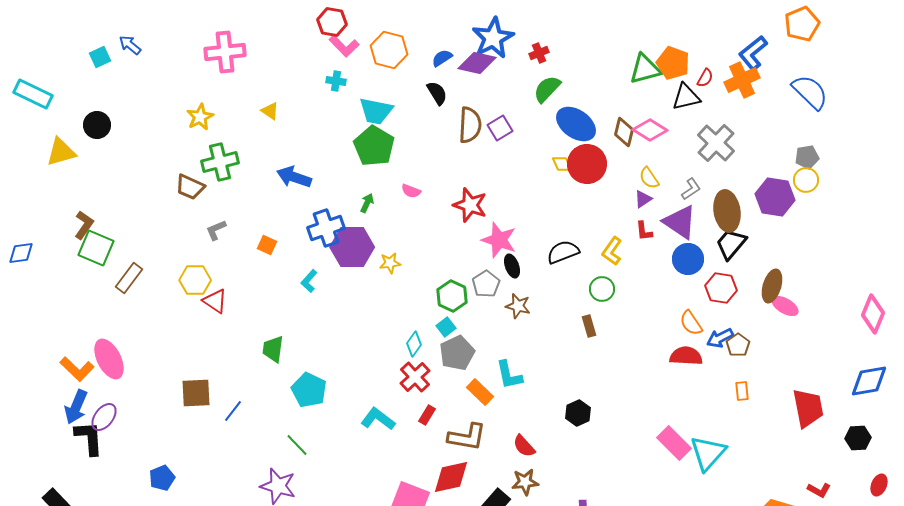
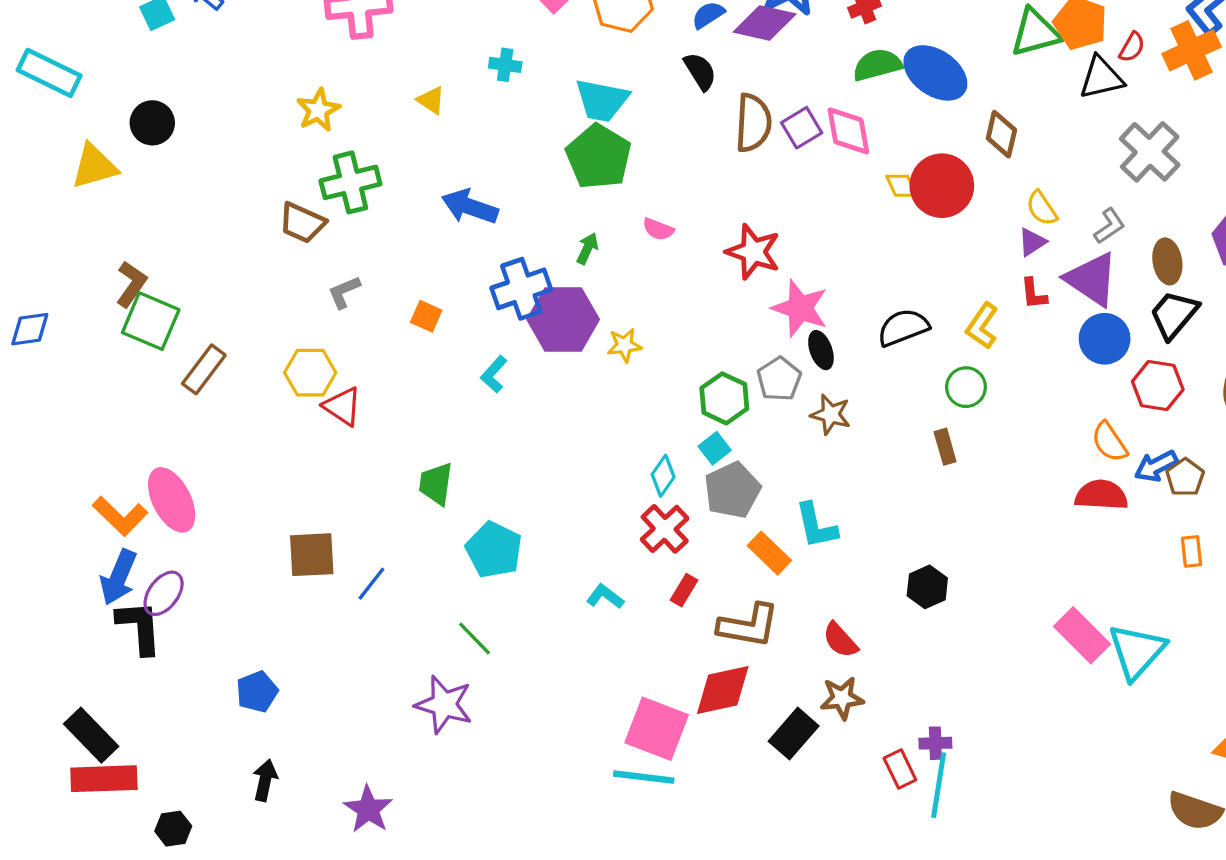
cyan cross: (336, 81) -> (505, 65), moved
green semicircle: (547, 89) -> (877, 65), turned 32
blue ellipse: (576, 124) -> (935, 73), moved
pink diamond: (650, 130) -> (848, 131), moved, turned 48
brown ellipse: (727, 211) -> (1167, 261), size x0.7
cyan L-shape: (378, 419) -> (605, 597), size x0.7

